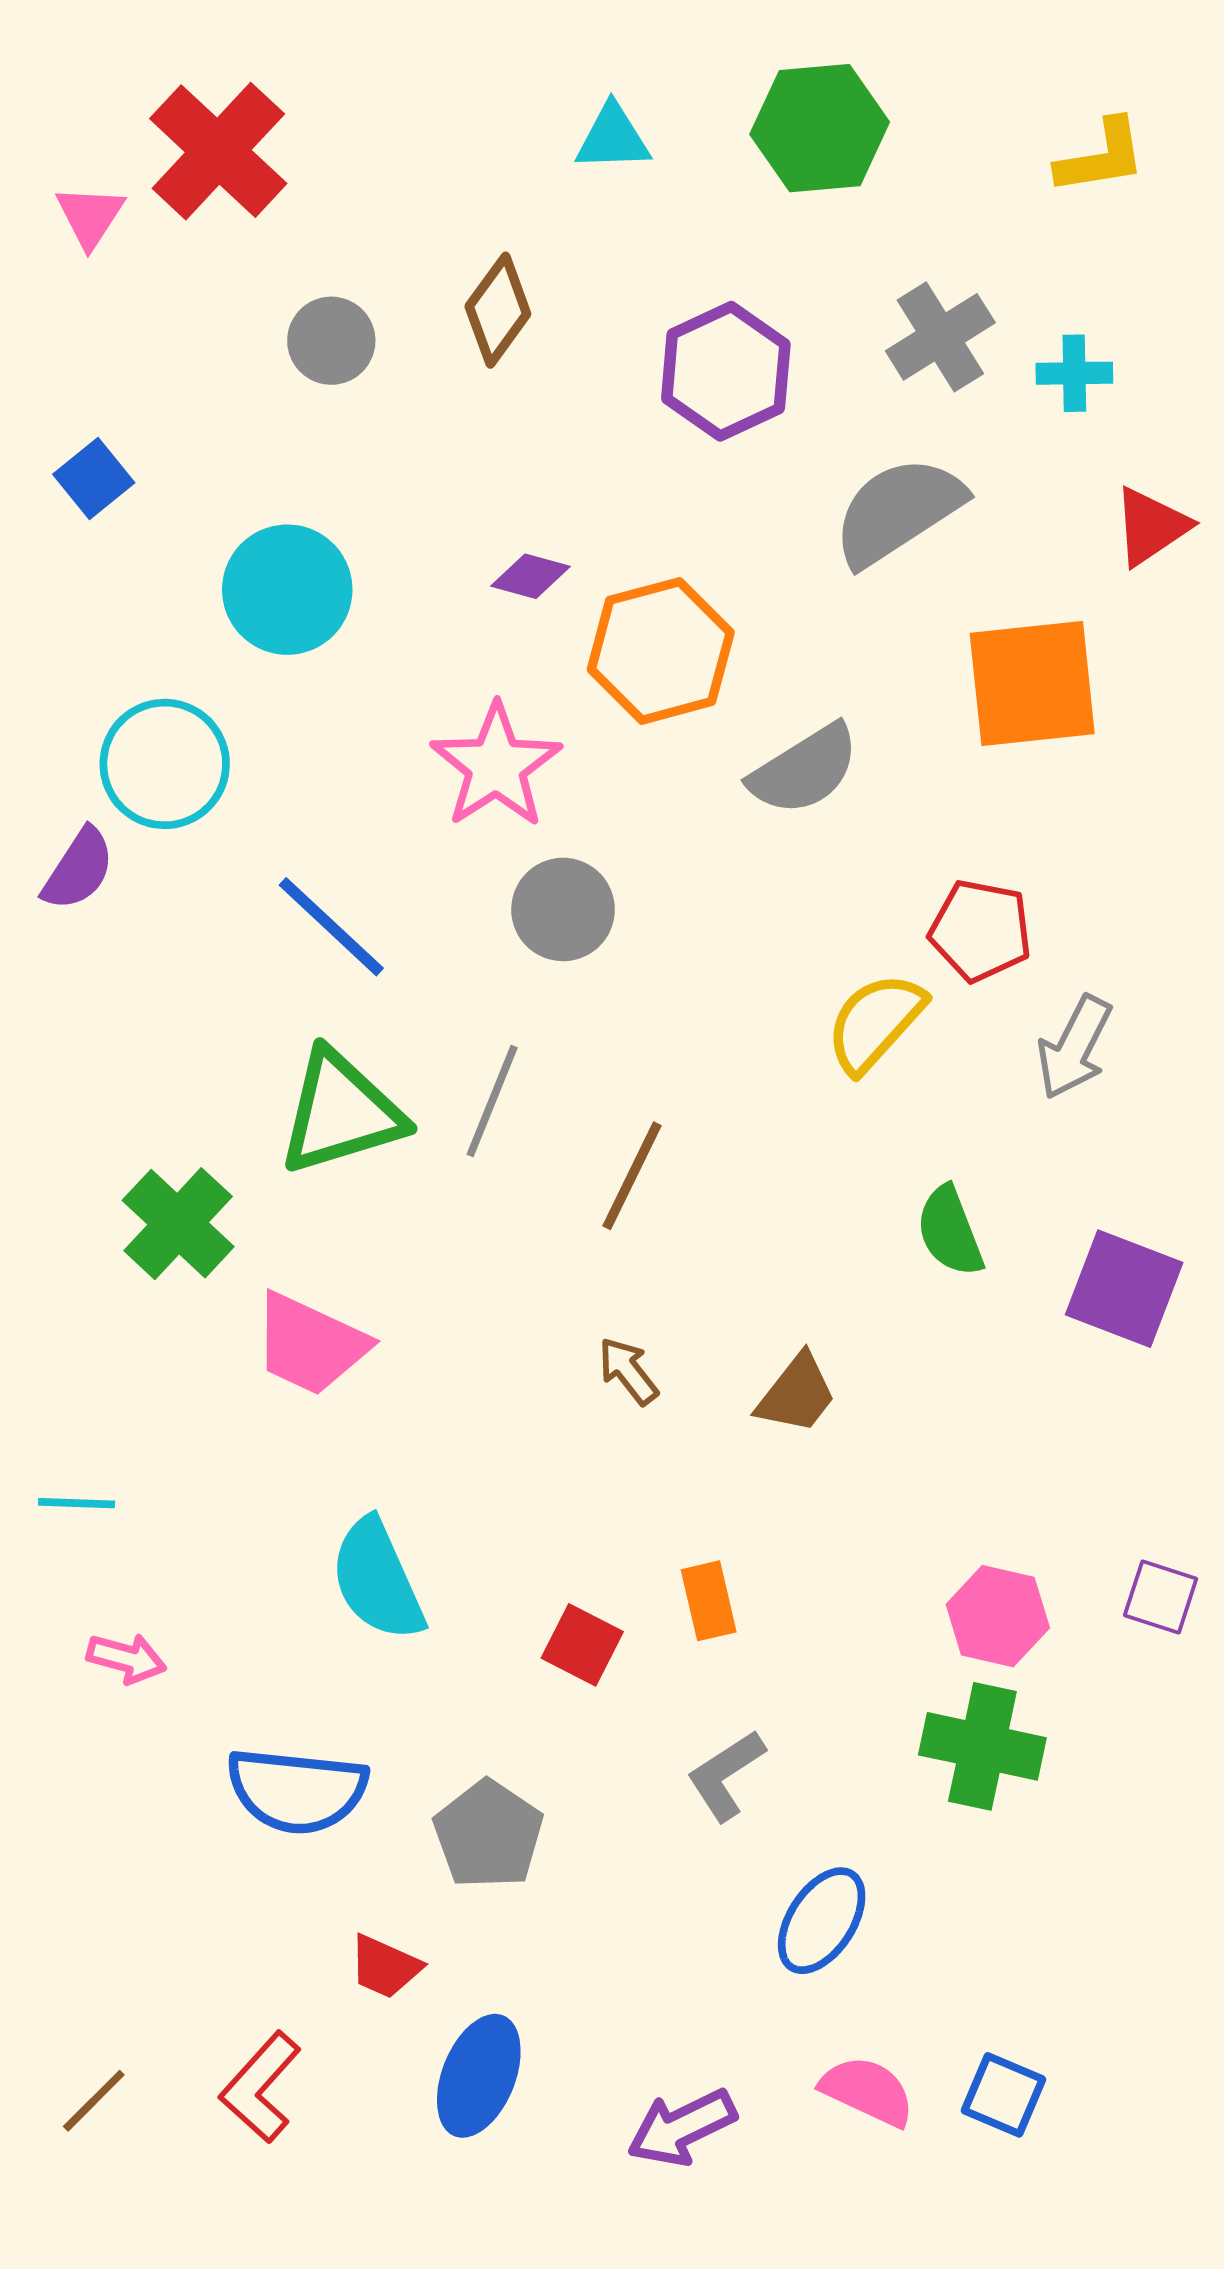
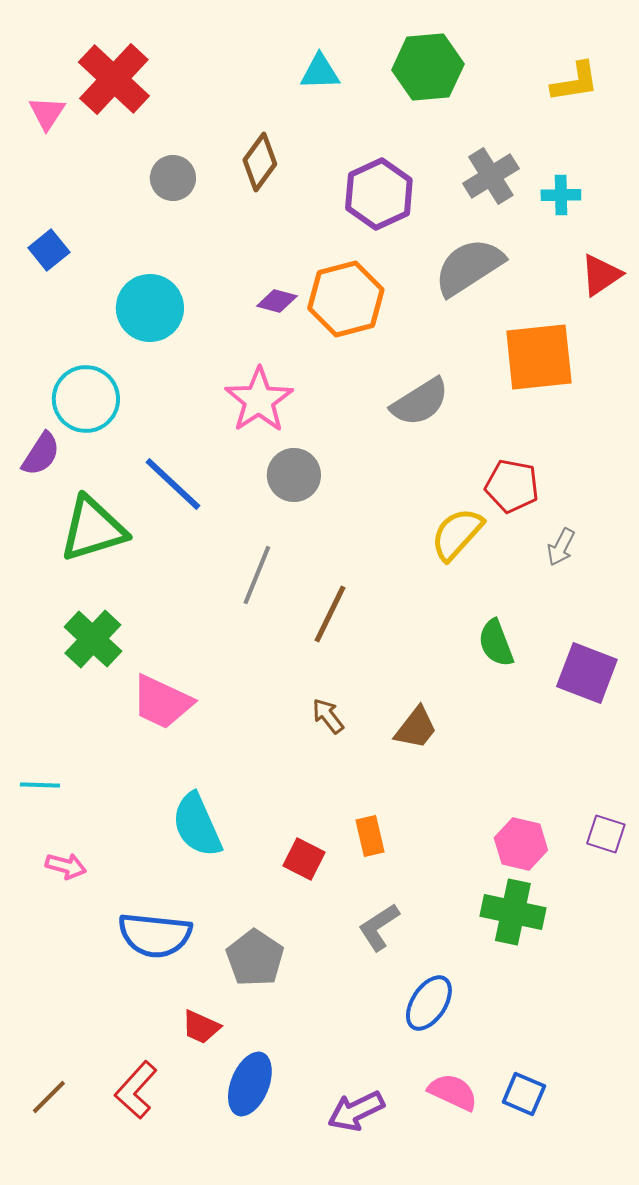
orange hexagon: (661, 651) -> (346, 299), moved
gray arrow: (1074, 1047) -> (561, 547), size x0.7
green triangle: (341, 1112) -> (93, 529), moved

